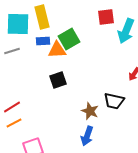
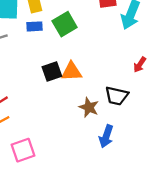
orange triangle: (57, 50) -> (72, 72), moved
blue arrow: (87, 136) -> (106, 136), moved

